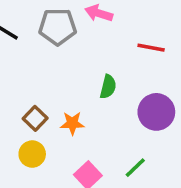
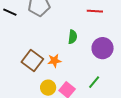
brown square: (35, 118) -> (32, 60), size x1.5
yellow circle: (32, 154) -> (48, 88), moved

